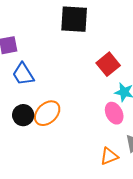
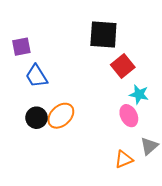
black square: (74, 19) -> (103, 34), moved

